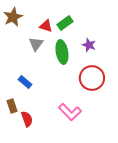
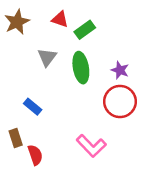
red triangle: (46, 26) -> (60, 19), moved
purple star: (89, 45) -> (120, 70), moved

